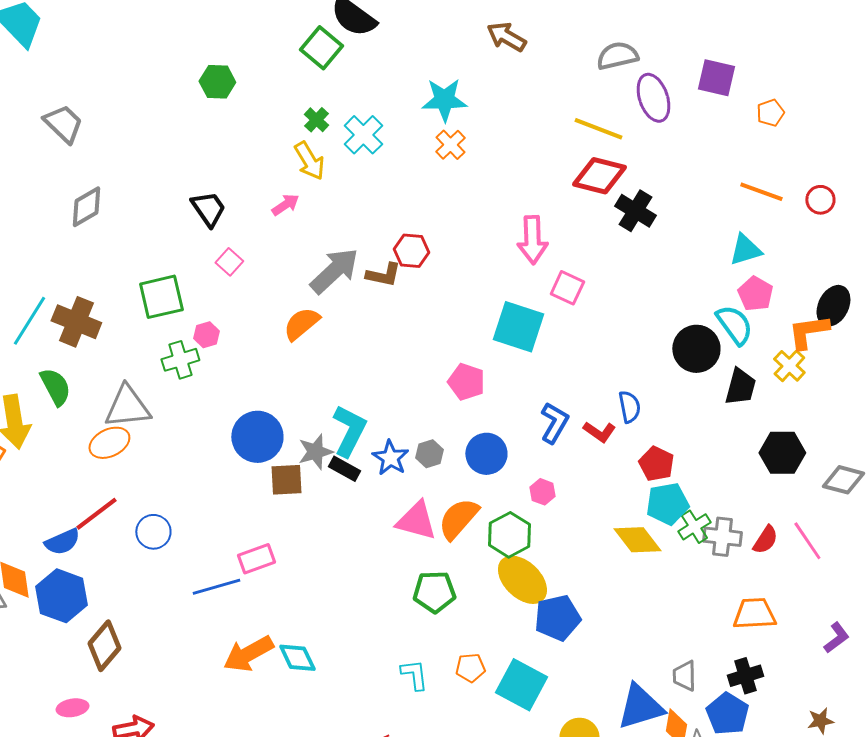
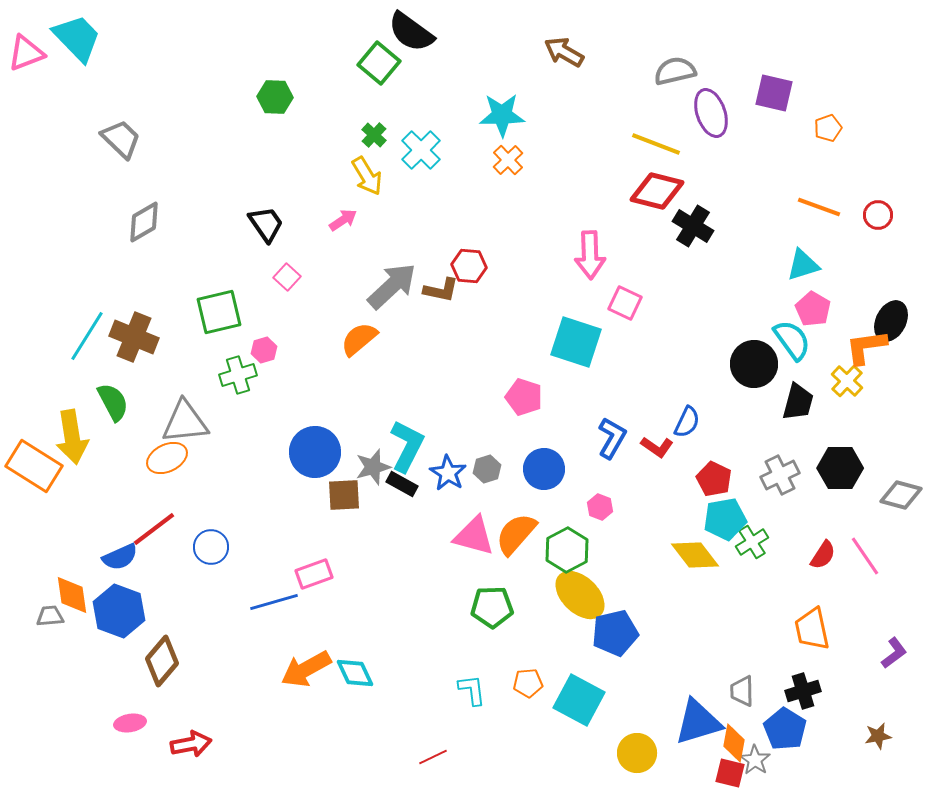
blue semicircle: (629, 407) -> (687, 422), turned 36
gray cross: (722, 537) -> (780, 475), moved, turned -33
orange trapezoid: (754, 614) -> (812, 629), turned -99

